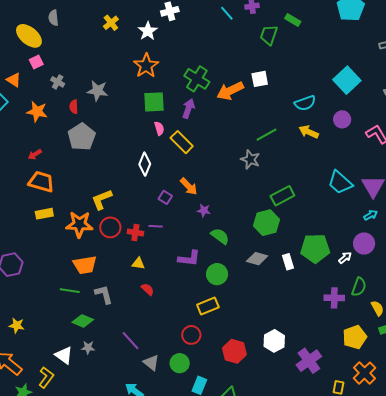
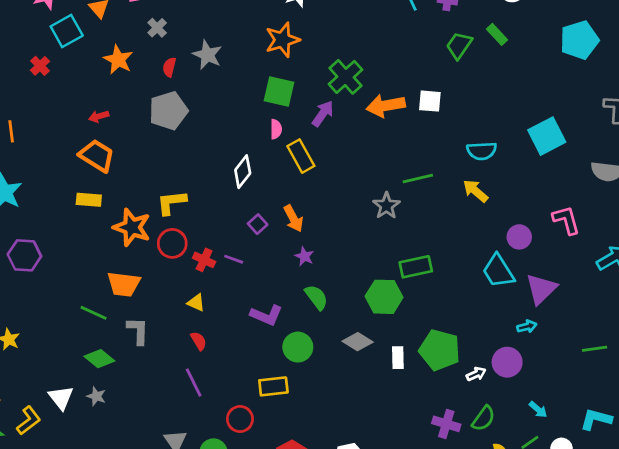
purple circle: (342, 119) -> (519, 237), moved
purple line: (130, 341) -> (194, 383), moved

